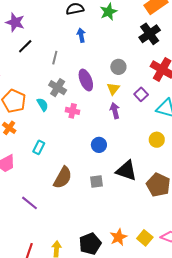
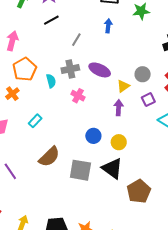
gray circle: (118, 67) -> (143, 74), moved
purple ellipse: (86, 80) -> (100, 70), turned -60
gray cross: (58, 88) -> (70, 69), turned 30
yellow circle: (157, 140) -> (119, 142), moved
gray square: (96, 181) -> (80, 170), size x1.6

